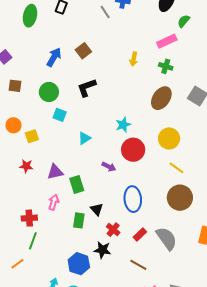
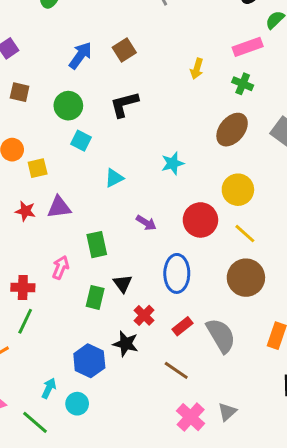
red circle: (133, 150) -> (200, 220), moved
purple triangle: (55, 172) -> (59, 207), moved

